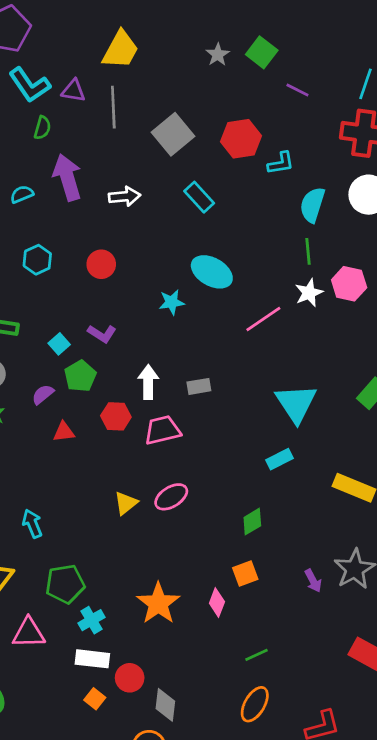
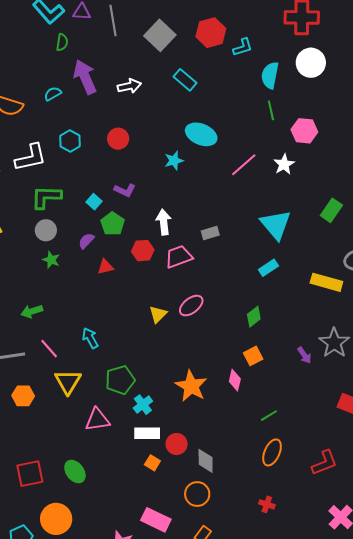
white star: (309, 293) -> (284, 164), moved
gray rectangle: (199, 386) -> (210, 233), moved

